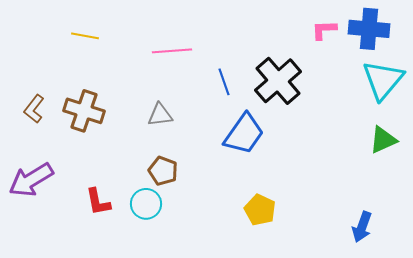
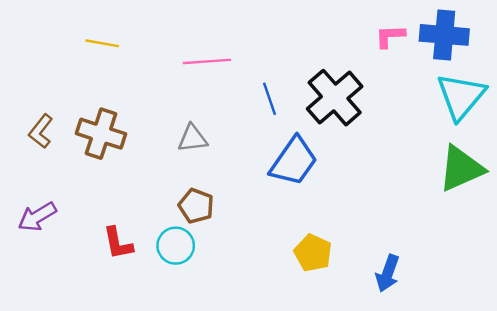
green triangle: (383, 140) -> (461, 169), size x1.4
purple arrow: (31, 180) -> (37, 217), size x0.7
blue arrow: (362, 227) -> (388, 273), moved

